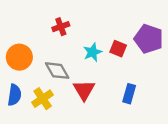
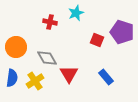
red cross: (61, 27) -> (50, 22), turned 32
cyan star: (93, 52) -> (76, 13), moved
blue rectangle: (129, 94) -> (106, 77), turned -56

